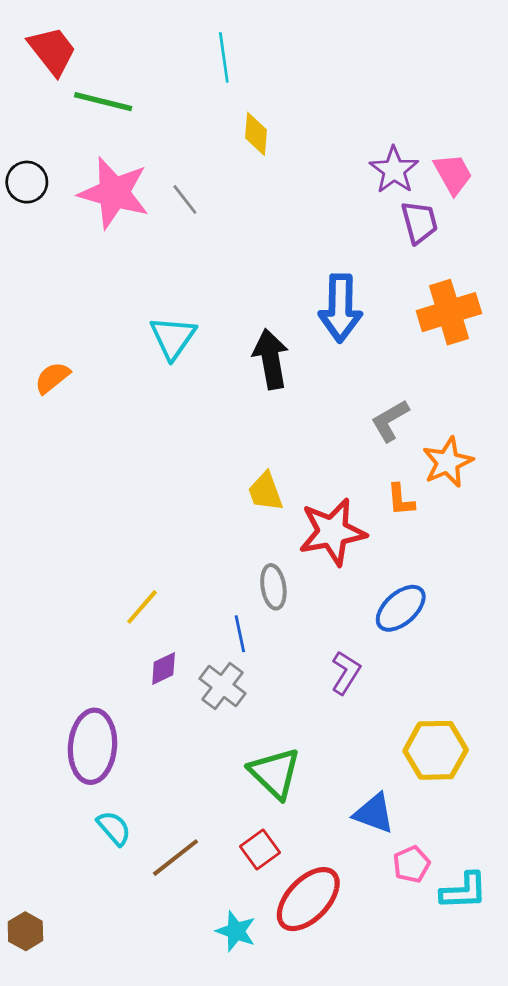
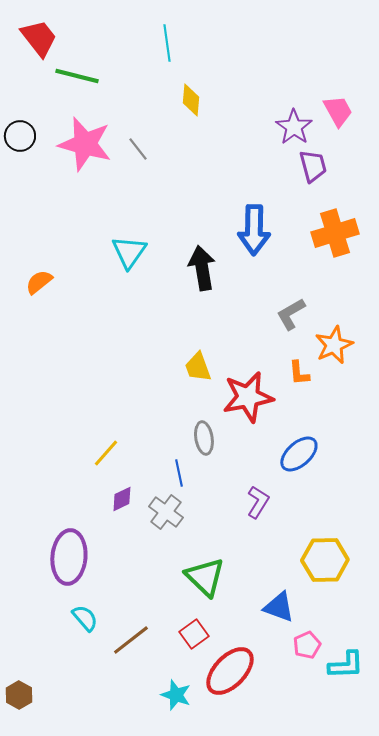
pink trapezoid: (453, 174) -> (338, 111), moved

